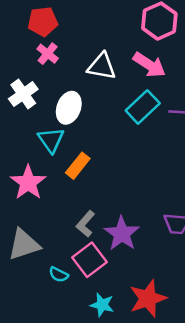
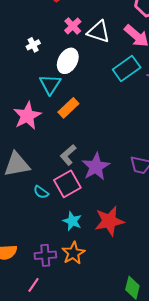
pink cross: (48, 54) -> (73, 26), moved
white cross: (23, 94) -> (33, 45), size x0.6

